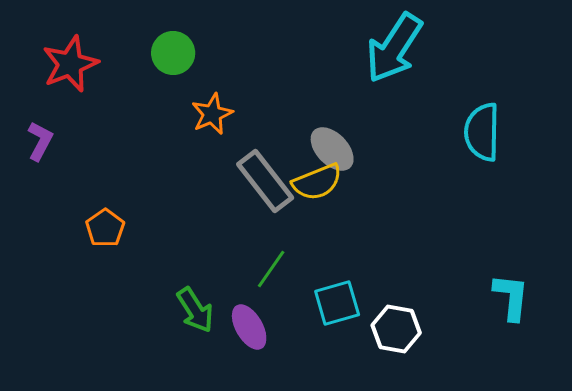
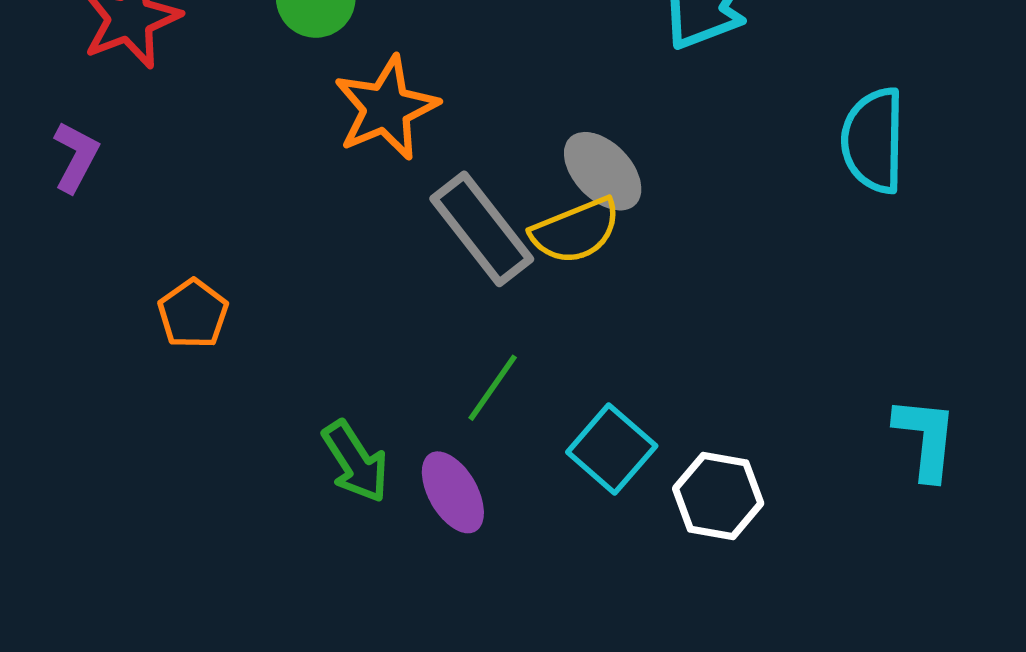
orange star: (212, 114) -> (386, 108), size x1.4
cyan square: (337, 303) -> (612, 449), turned -33

